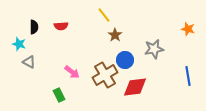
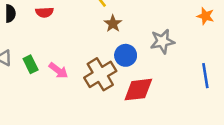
green rectangle: (59, 95) -> (31, 64), moved

